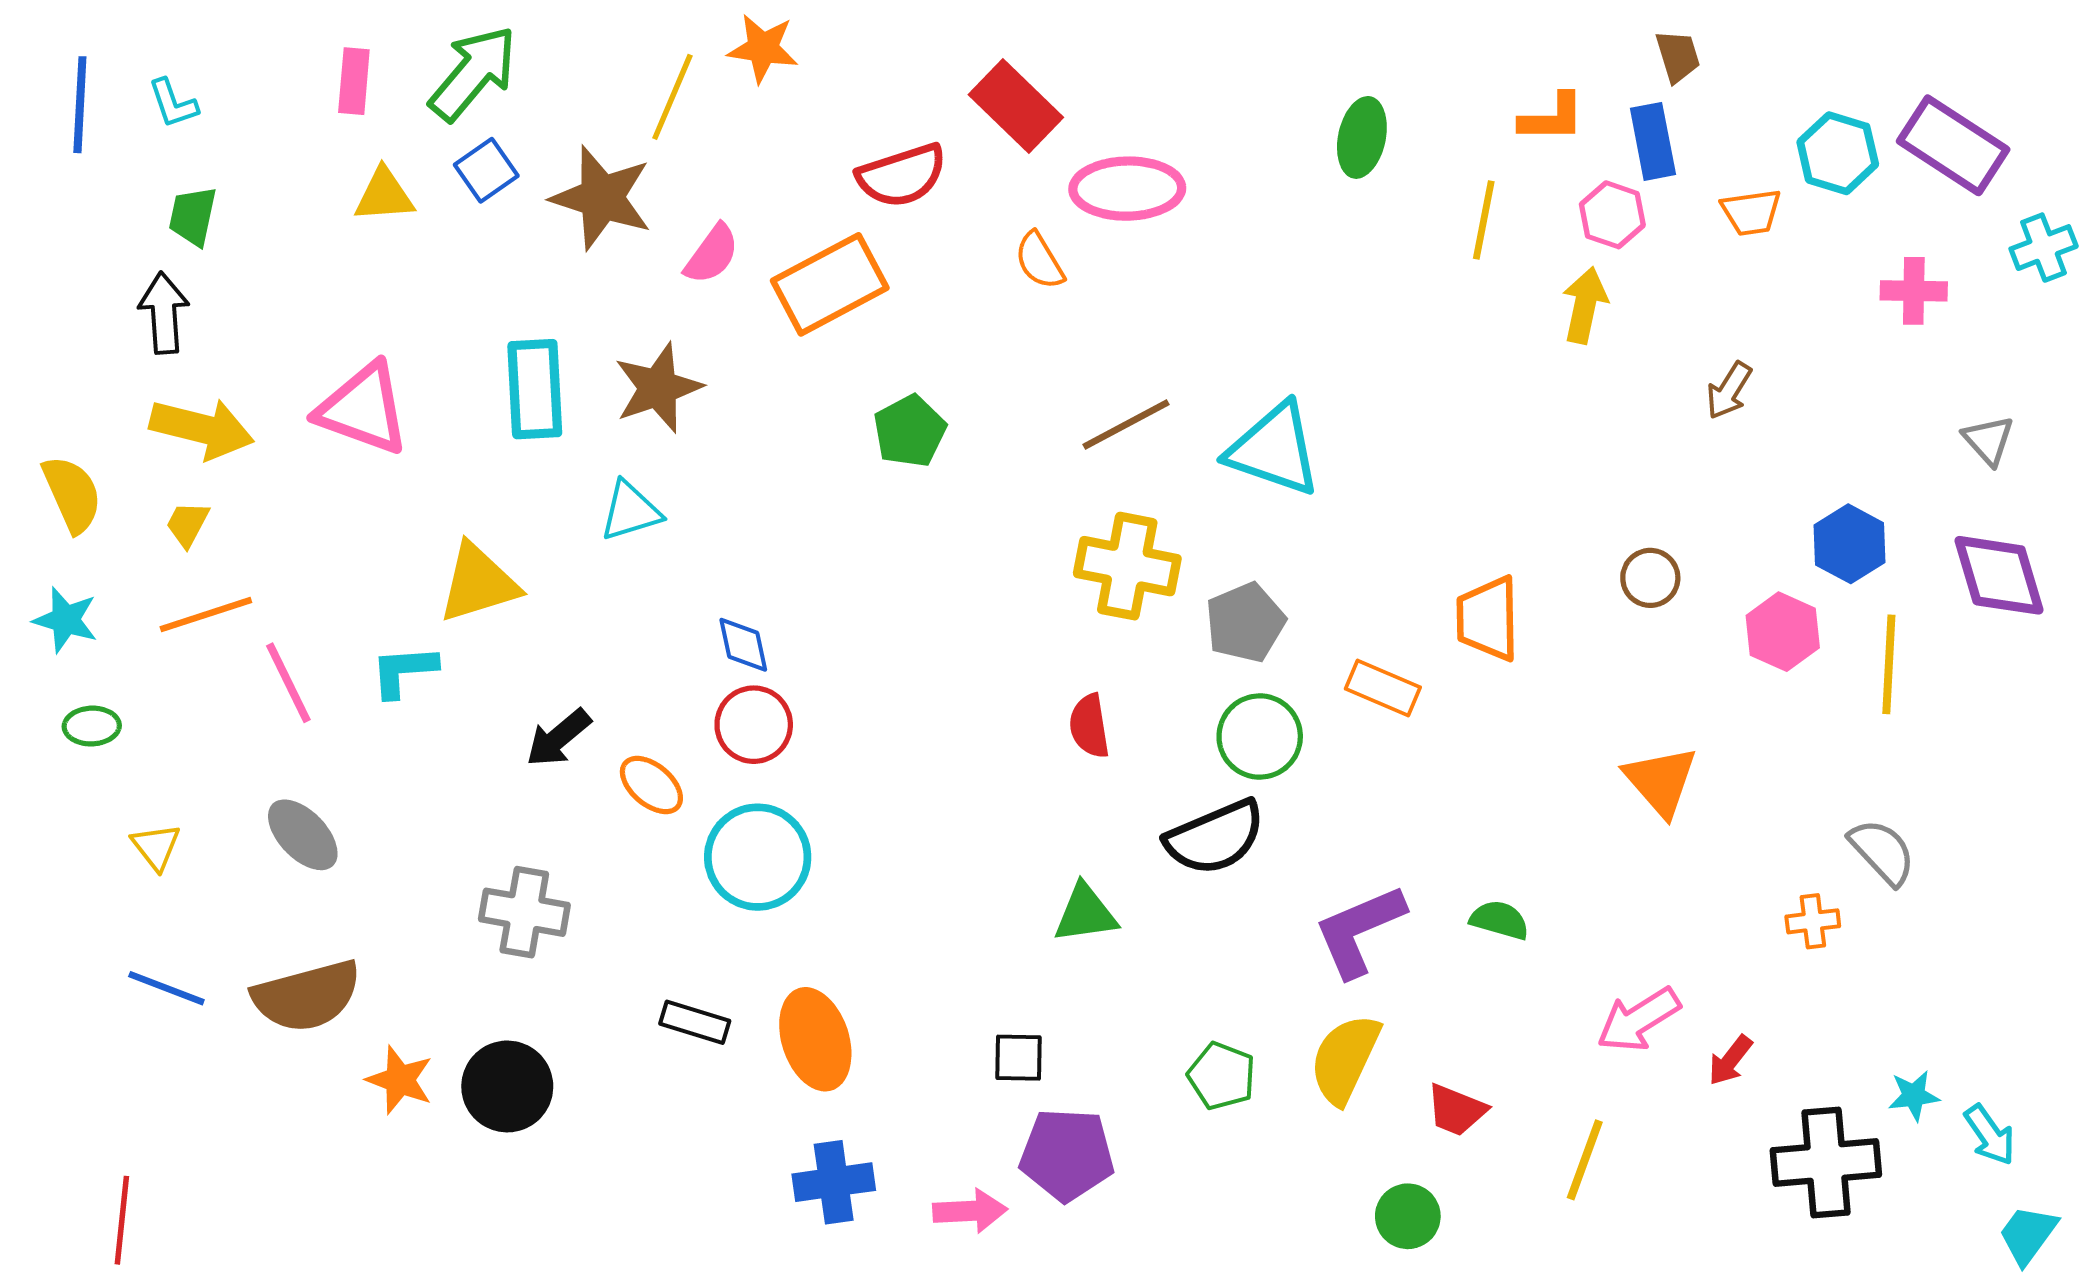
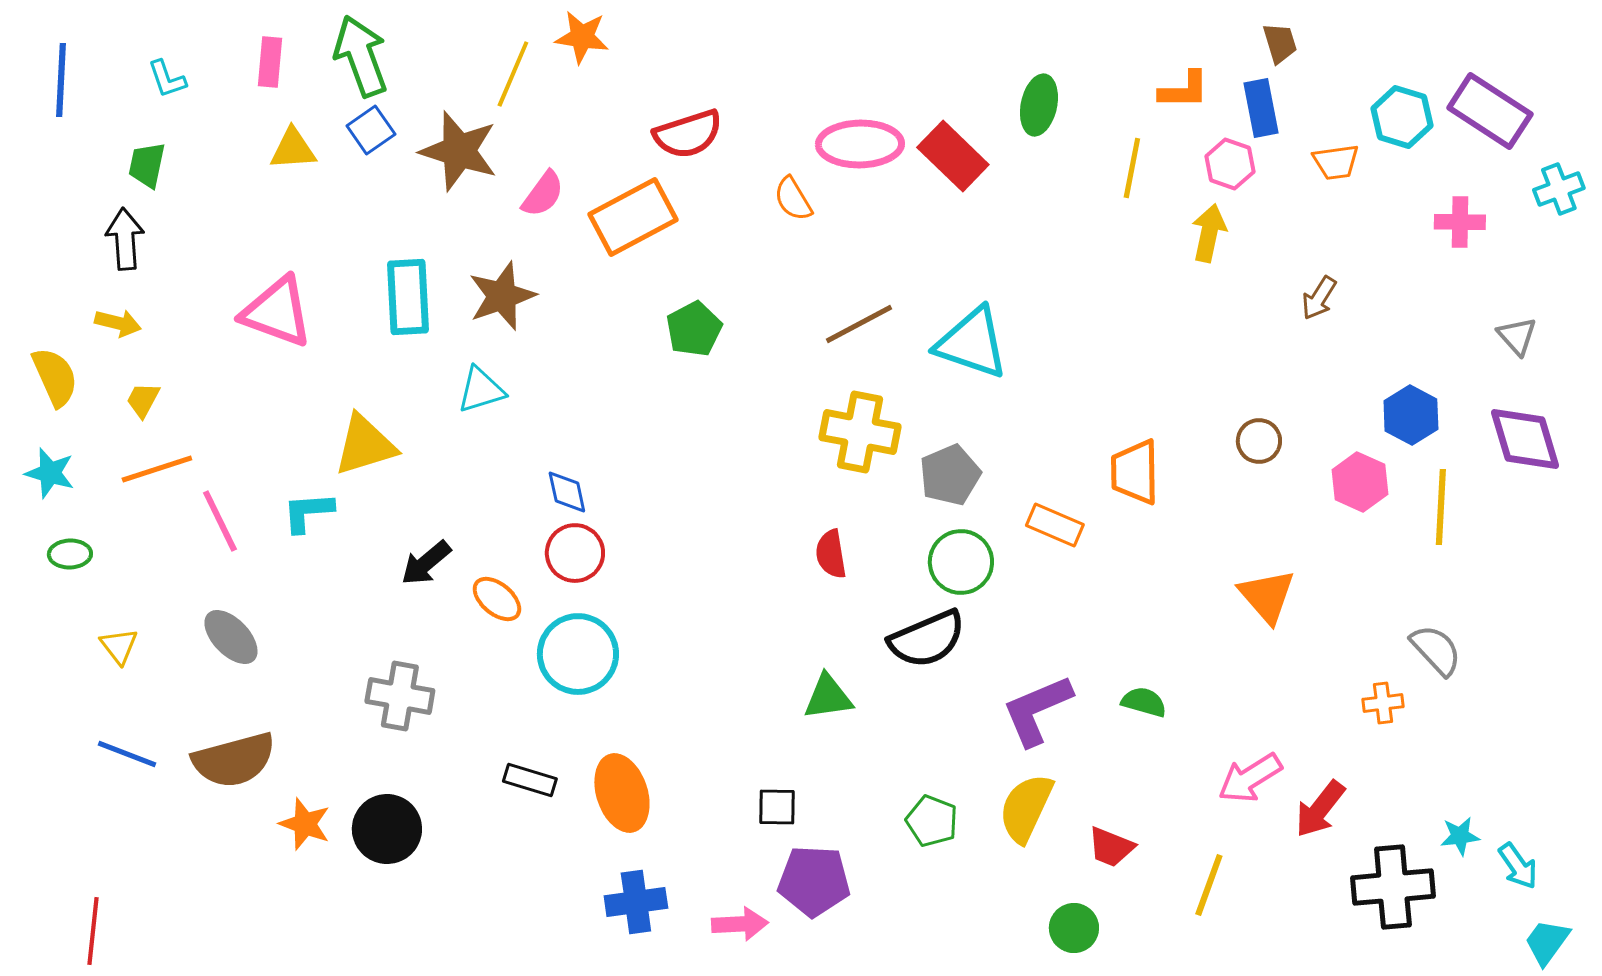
green arrow: (473, 73) -> (361, 56), turned -60
cyan L-shape: (173, 103) -> (167, 79), moved
red rectangle: (1016, 106) -> (953, 156), moved
yellow arrow: (202, 428) -> (118, 323), moved, size x0.6
red arrow: (1730, 1060) -> (1320, 809), size x1.5

